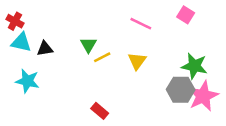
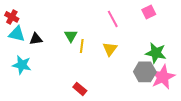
pink square: (186, 15) -> (149, 12), turned 32
pink line: (141, 24) -> (113, 19), turned 36
yellow line: (102, 57) -> (82, 46), turned -56

